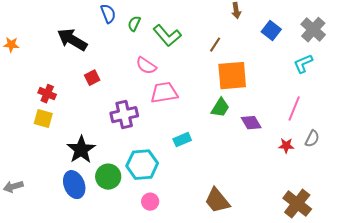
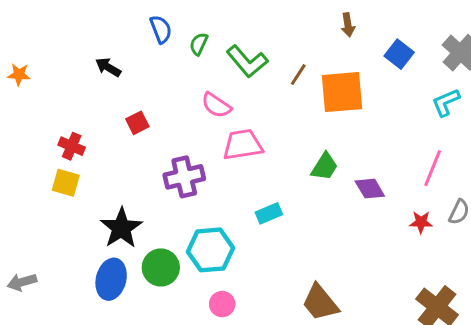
black arrow: (72, 40) -> (108, 67), size x0.6
brown line: (215, 45) -> (298, 75), moved
orange square: (232, 76) -> (342, 92), moved
blue ellipse: (74, 185) -> (111, 279), turned 36

